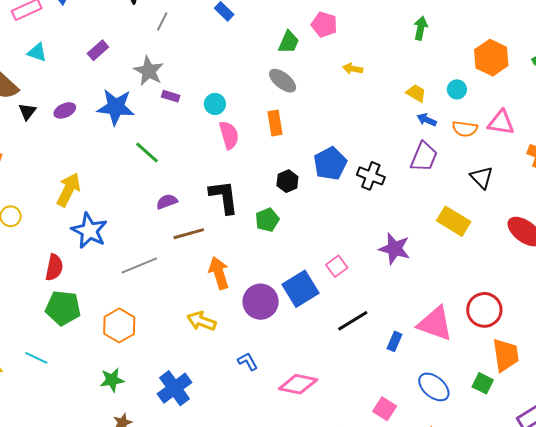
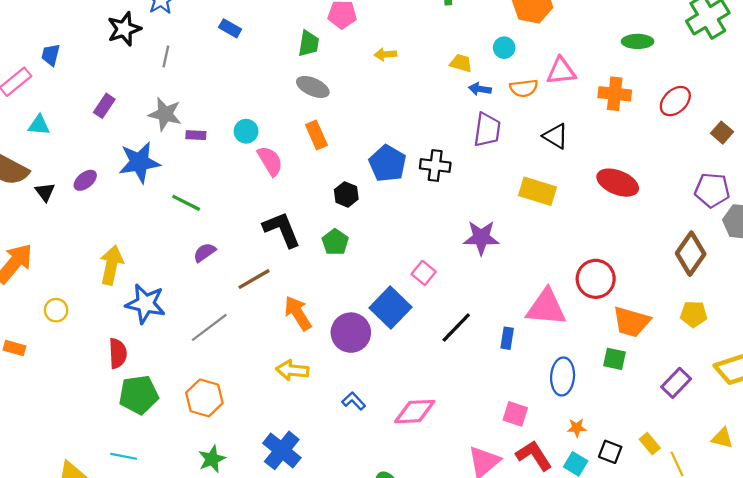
purple semicircle: (167, 202) -> (205, 252), moved
orange trapezoid: (506, 355) -> (631, 322), turned 129
blue ellipse: (434, 387) -> (563, 376), turned 68

